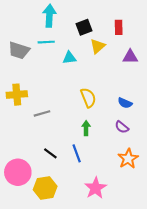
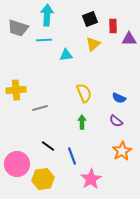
black square: (84, 27) -> (90, 19), moved
gray trapezoid: (19, 50) -> (18, 28), moved
purple triangle: (130, 57) -> (129, 39), moved
blue line: (77, 153) -> (72, 156), moved

